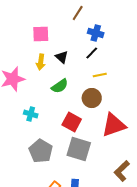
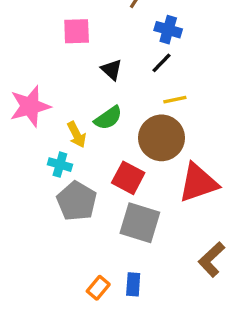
yellow arrow: (41, 62) -> (77, 135), moved, turned -35
brown circle: (92, 98) -> (162, 138), size x1.4
gray pentagon: (41, 151) -> (77, 201), moved

